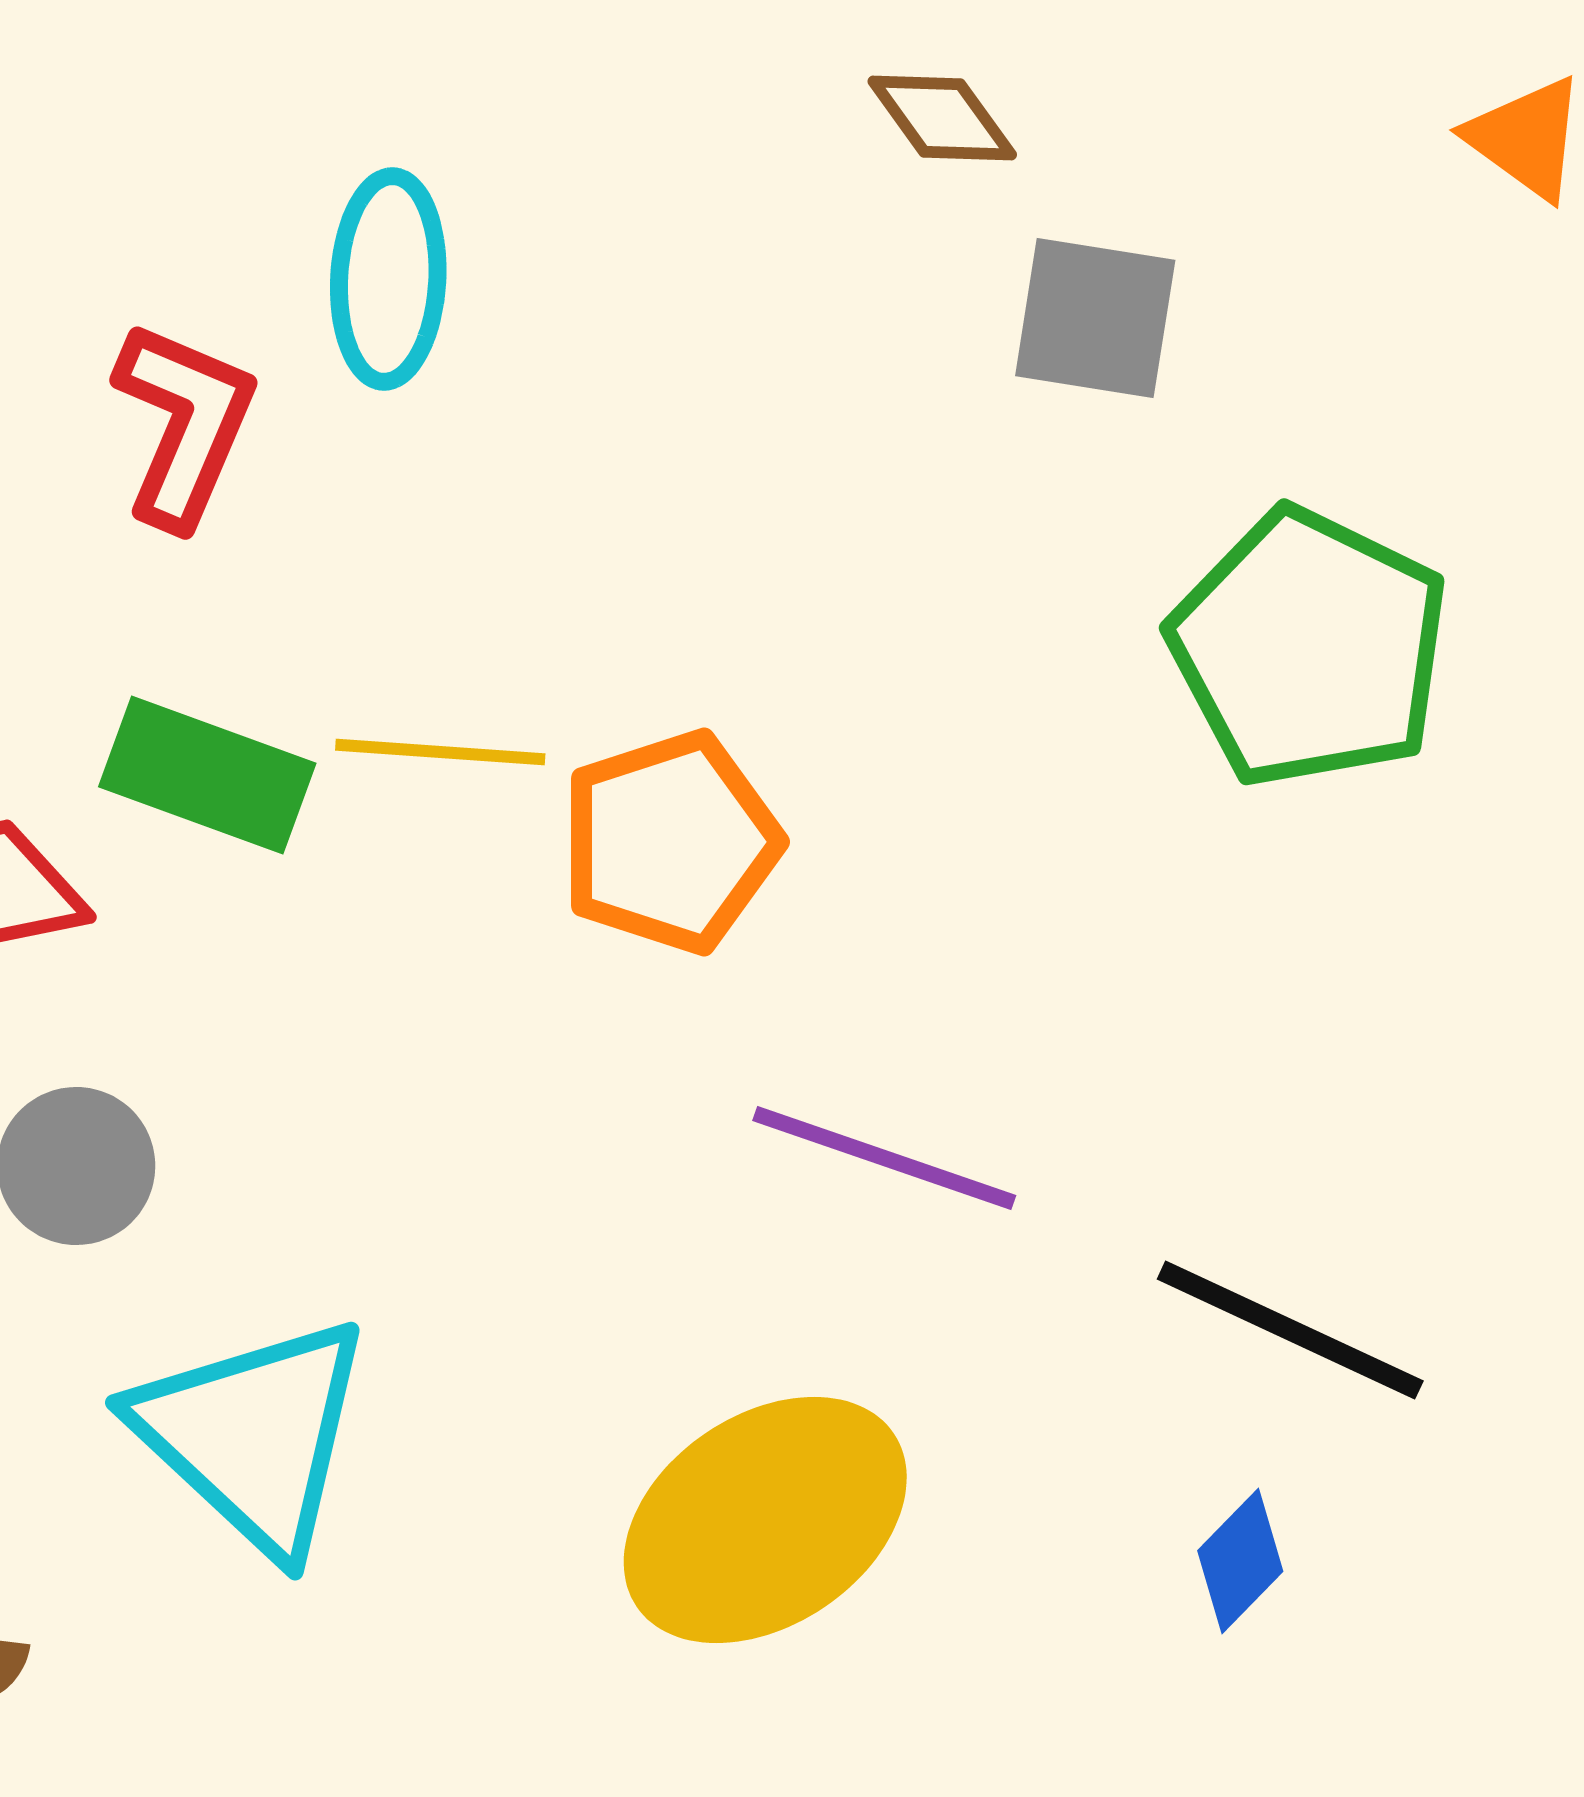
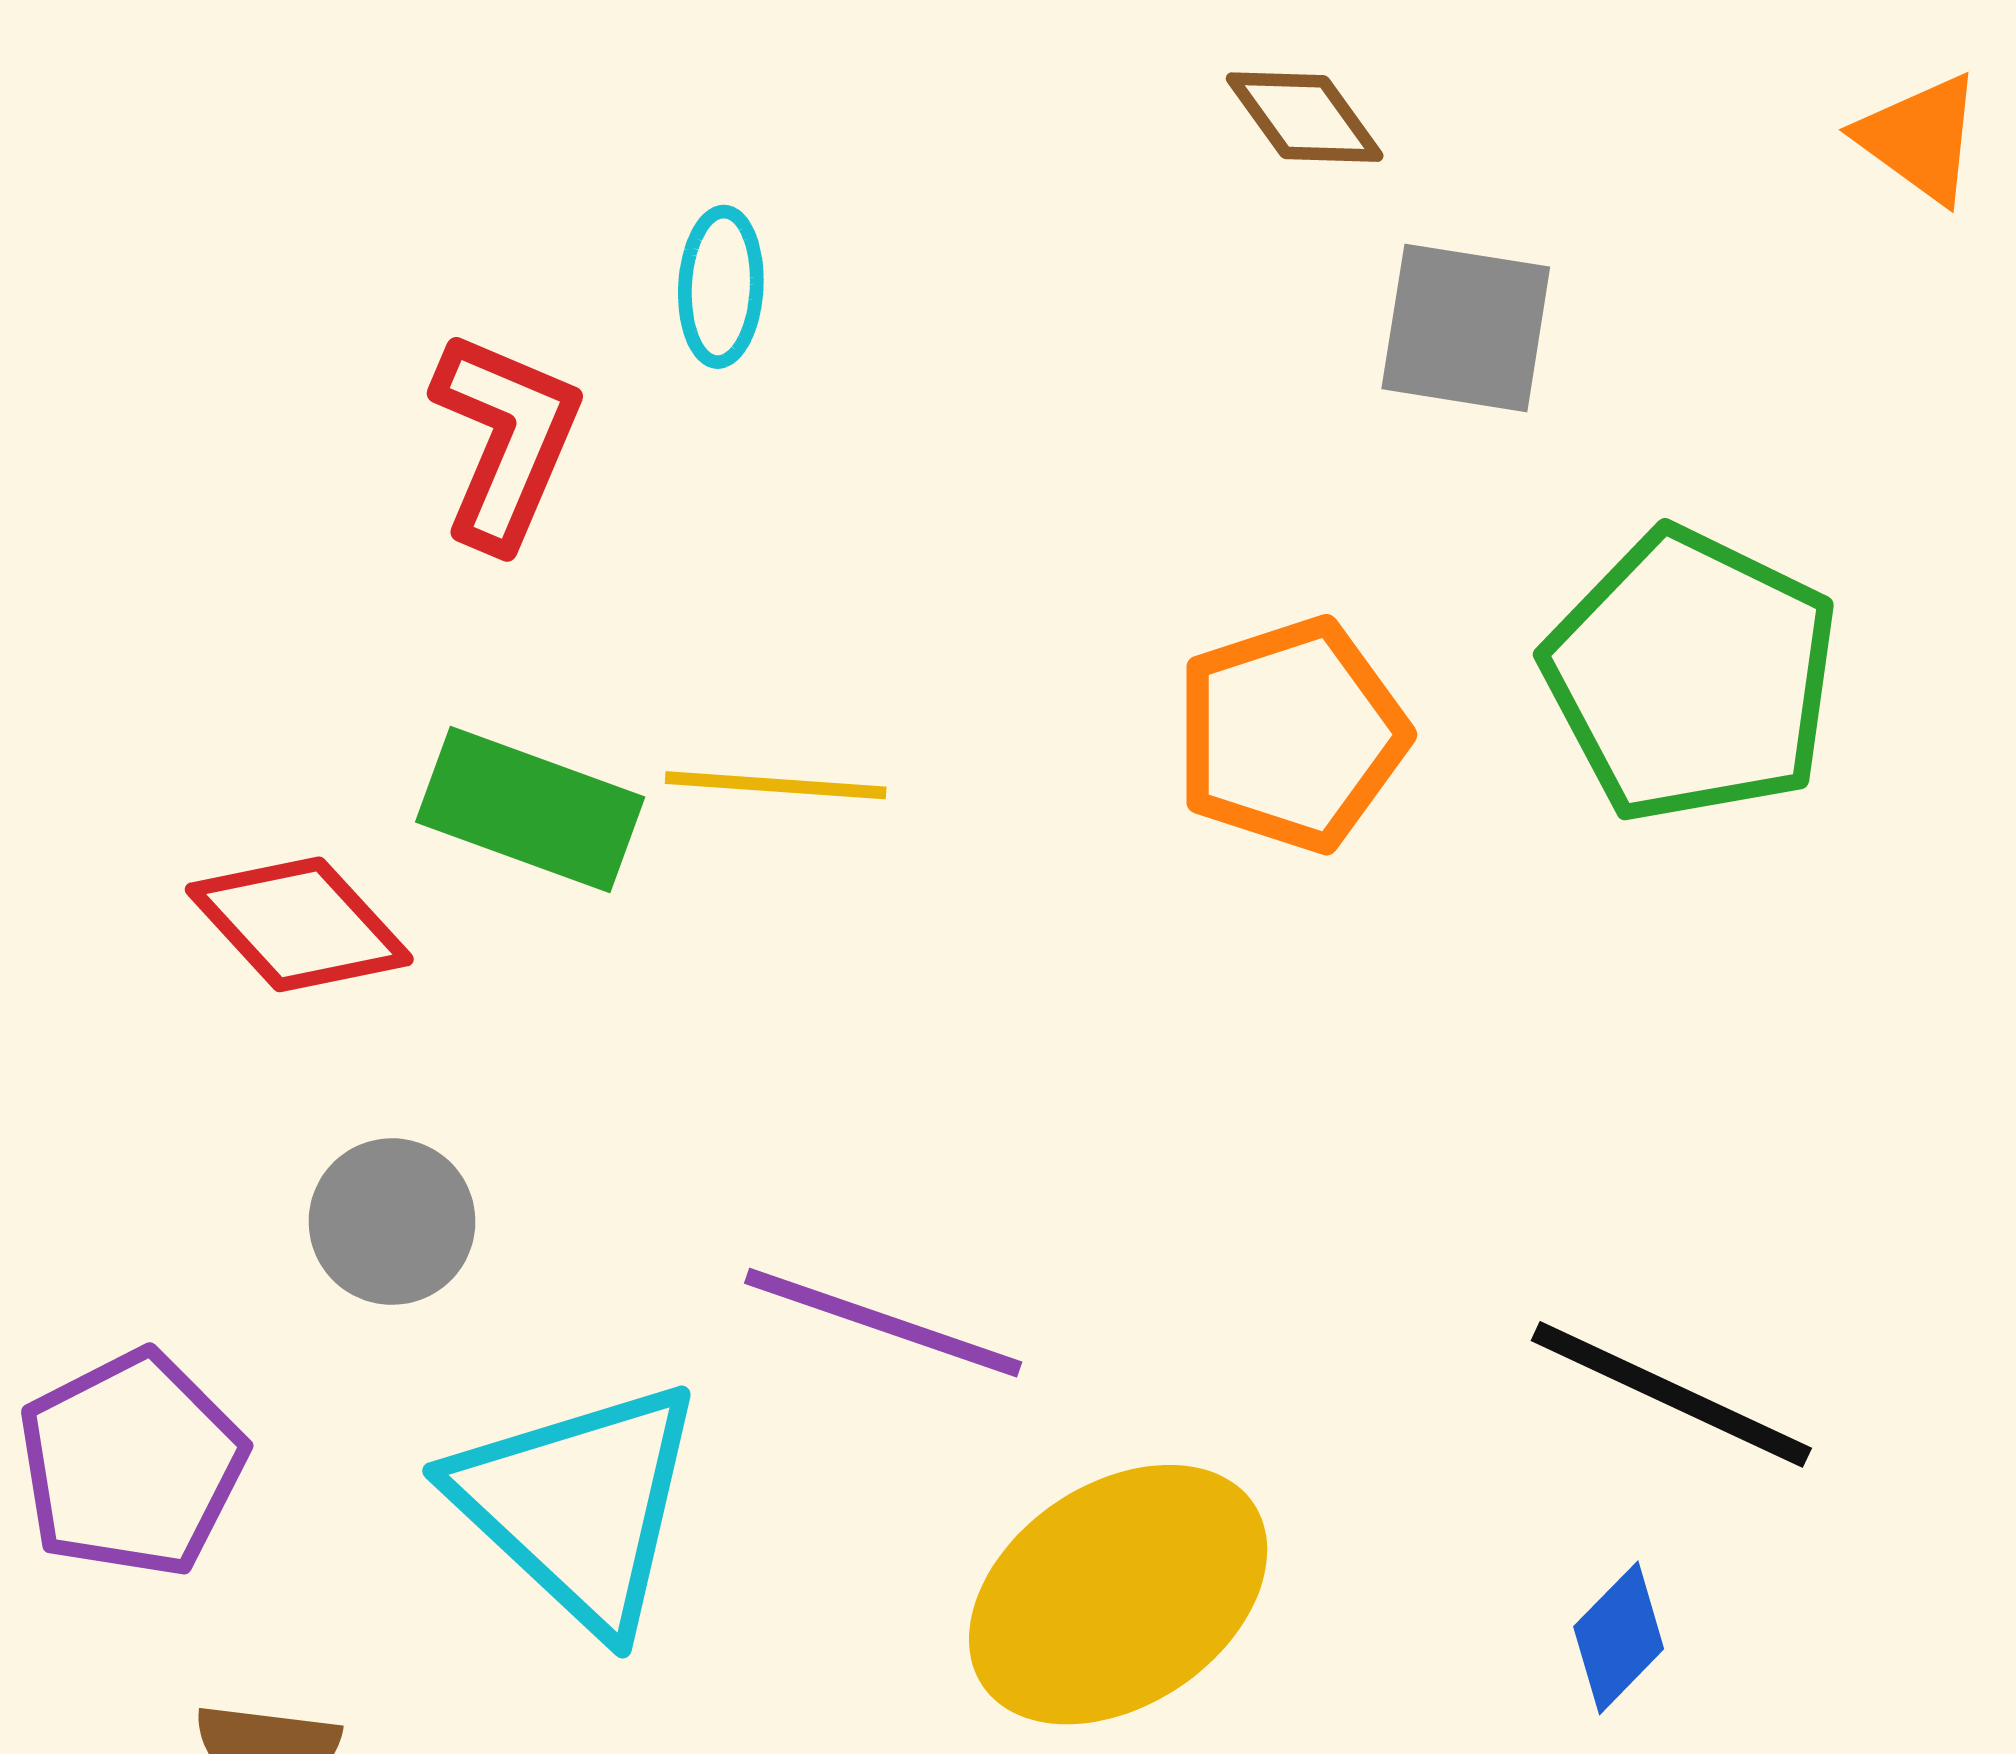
cyan ellipse: (388, 279) -> (721, 287), size x0.7
orange pentagon: (670, 842) -> (1291, 735), moved
purple line: (884, 1158) -> (883, 1323), moved

